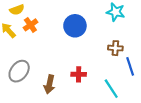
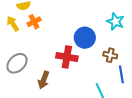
blue circle: (75, 26) -> (85, 38), moved
red cross: (79, 74) -> (67, 57), moved, size x1.5

